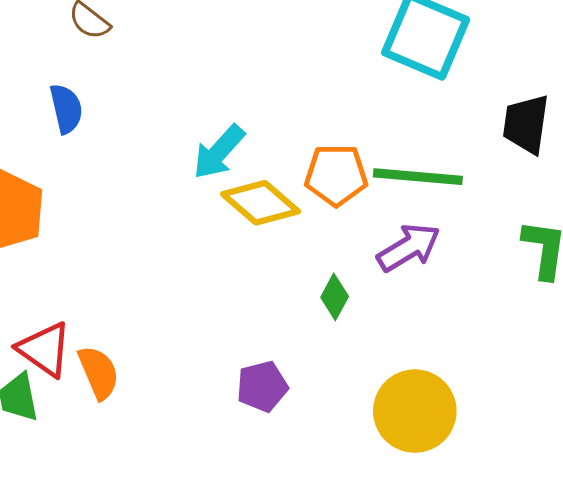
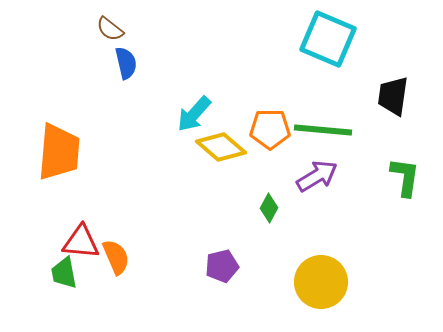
blue semicircle: (66, 109) -> (126, 63), moved
red triangle: (45, 349) -> (81, 242), turned -30

